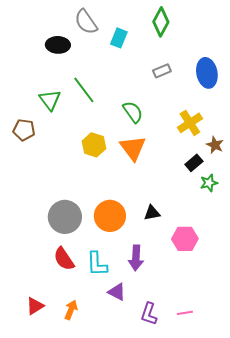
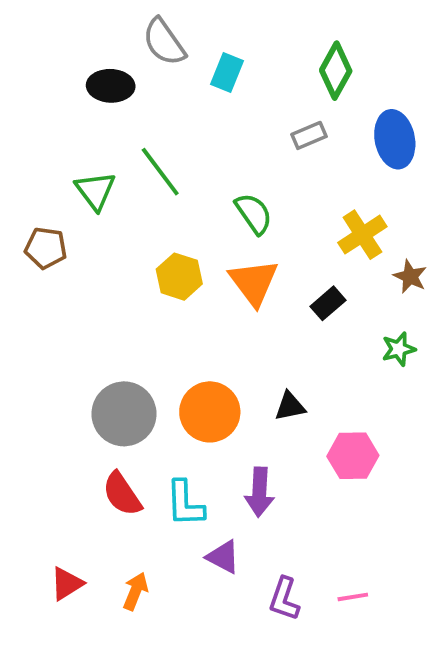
green diamond: (161, 22) -> (336, 71), moved
black rectangle: (194, 163) -> (328, 303), moved

